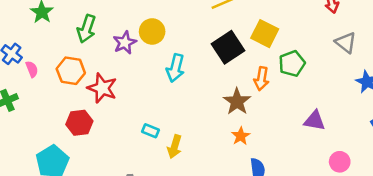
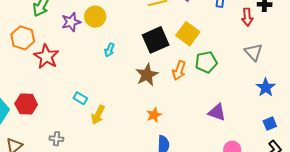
cyan arrow: (175, 68) -> (109, 50), size x0.6
brown star: (237, 102) -> (147, 75), moved
red hexagon: (79, 123) -> (26, 104), moved

